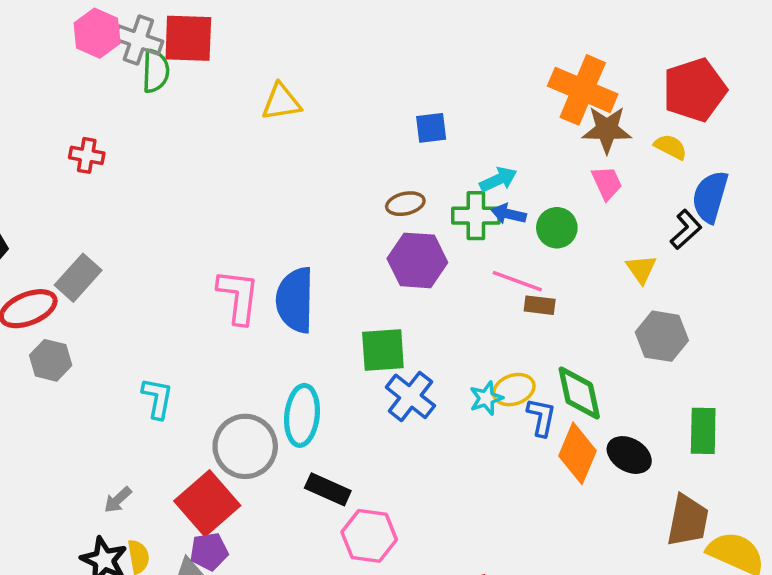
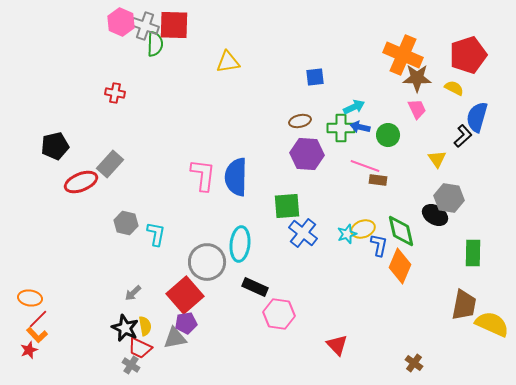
gray hexagon: (51, 360) -> (126, 223), moved
black ellipse: (629, 455) -> (435, 215), moved

